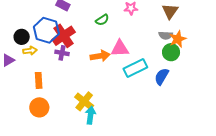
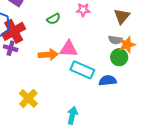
cyan rectangle: (135, 68) -> (82, 70), turned 45
blue semicircle: (162, 76) -> (108, 81), turned 48
cyan arrow: (91, 115) -> (72, 115), moved

